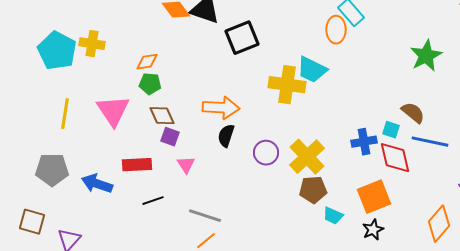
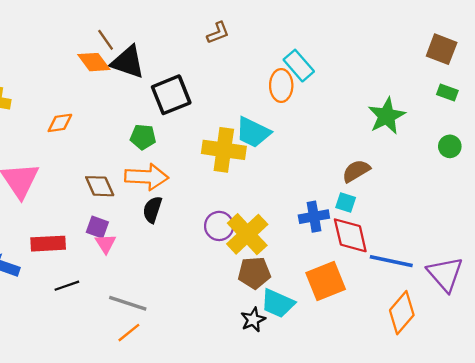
green pentagon: (150, 84) -> (143, 137), moved
brown semicircle: (413, 113) -> (356, 171), moved, turned -70
brown diamond: (162, 116) -> (100, 186), moved
purple square: (170, 137) -> (97, 227), moved
blue line: (430, 142) -> (391, 261), moved
purple circle: (266, 153) -> (219, 226), moved
cyan trapezoid: (333, 216) -> (278, 303), size x1.4
black star: (373, 230) -> (253, 320), moved

